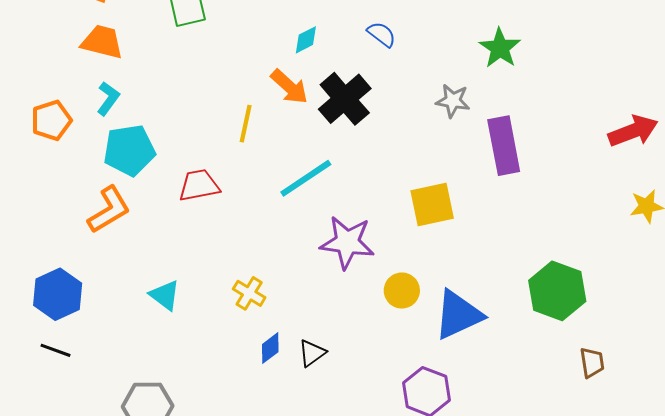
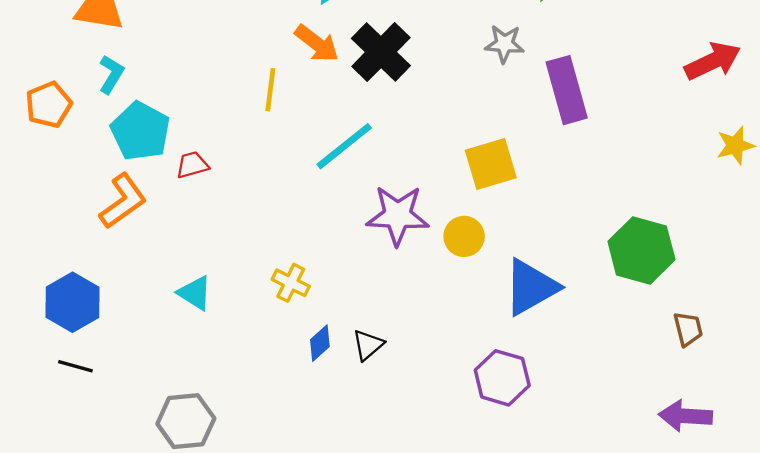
cyan pentagon: (129, 150) -> (140, 131), turned -30
red trapezoid: (199, 185) -> (192, 165), moved, size x0.7
yellow circle: (402, 291) -> (464, 236), moved

